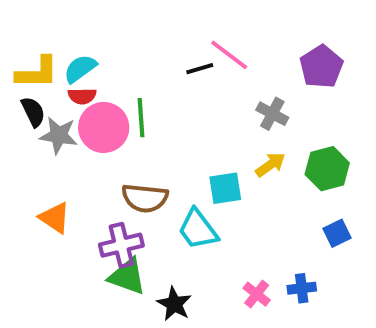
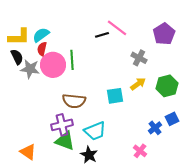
red semicircle: (82, 96) -> (42, 49), turned 104
orange triangle: (55, 218) -> (28, 152), moved
cyan trapezoid: (198, 229) -> (95, 131), moved, turned -75
blue cross: (302, 288) -> (155, 128), moved, turned -32
pink cross: (257, 294) -> (140, 151), moved

